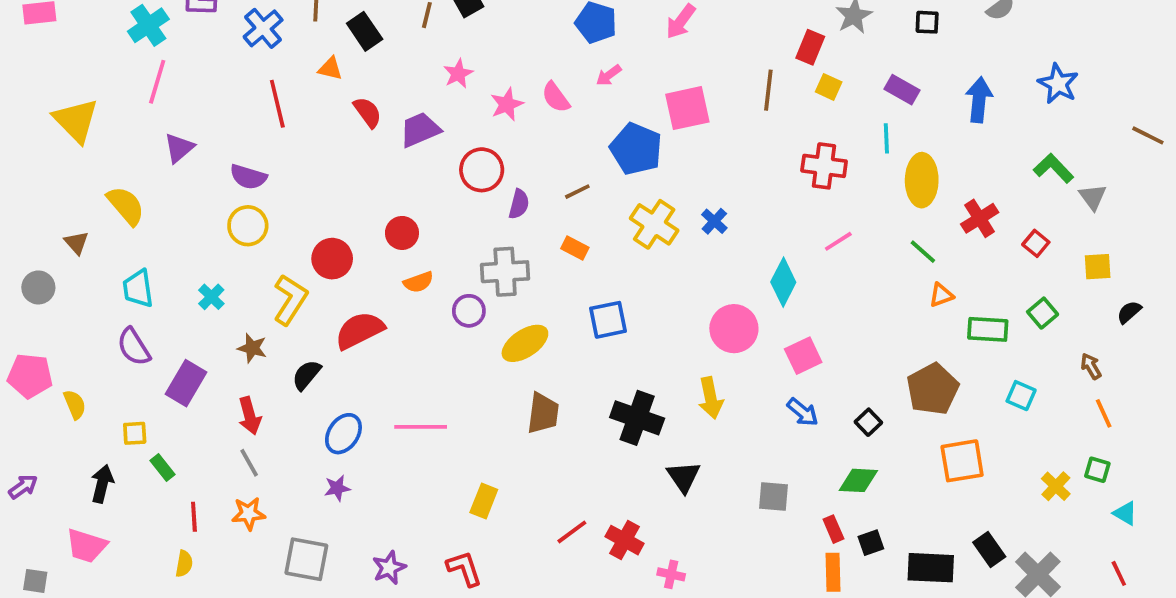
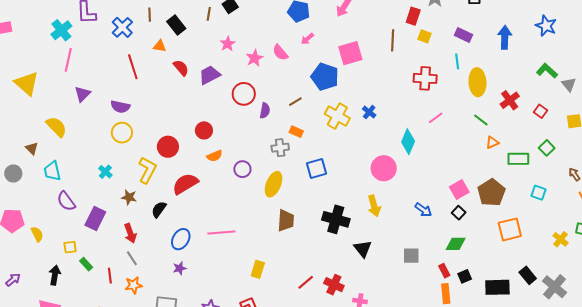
gray cross: (505, 272) -> (280, 148), moved, size x0.7
cyan trapezoid: (138, 289) -> (52, 171), moved
yellow ellipse: (525, 343) -> (273, 184), turned -30
pink square: (803, 356) -> (459, 190), moved
red line: (194, 517) -> (110, 276), moved

